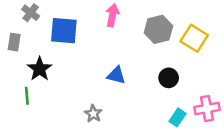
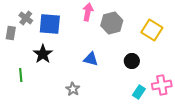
gray cross: (31, 13) -> (26, 18), moved
gray hexagon: (158, 29) -> (112, 23), moved
black star: (40, 69) -> (43, 54), moved

